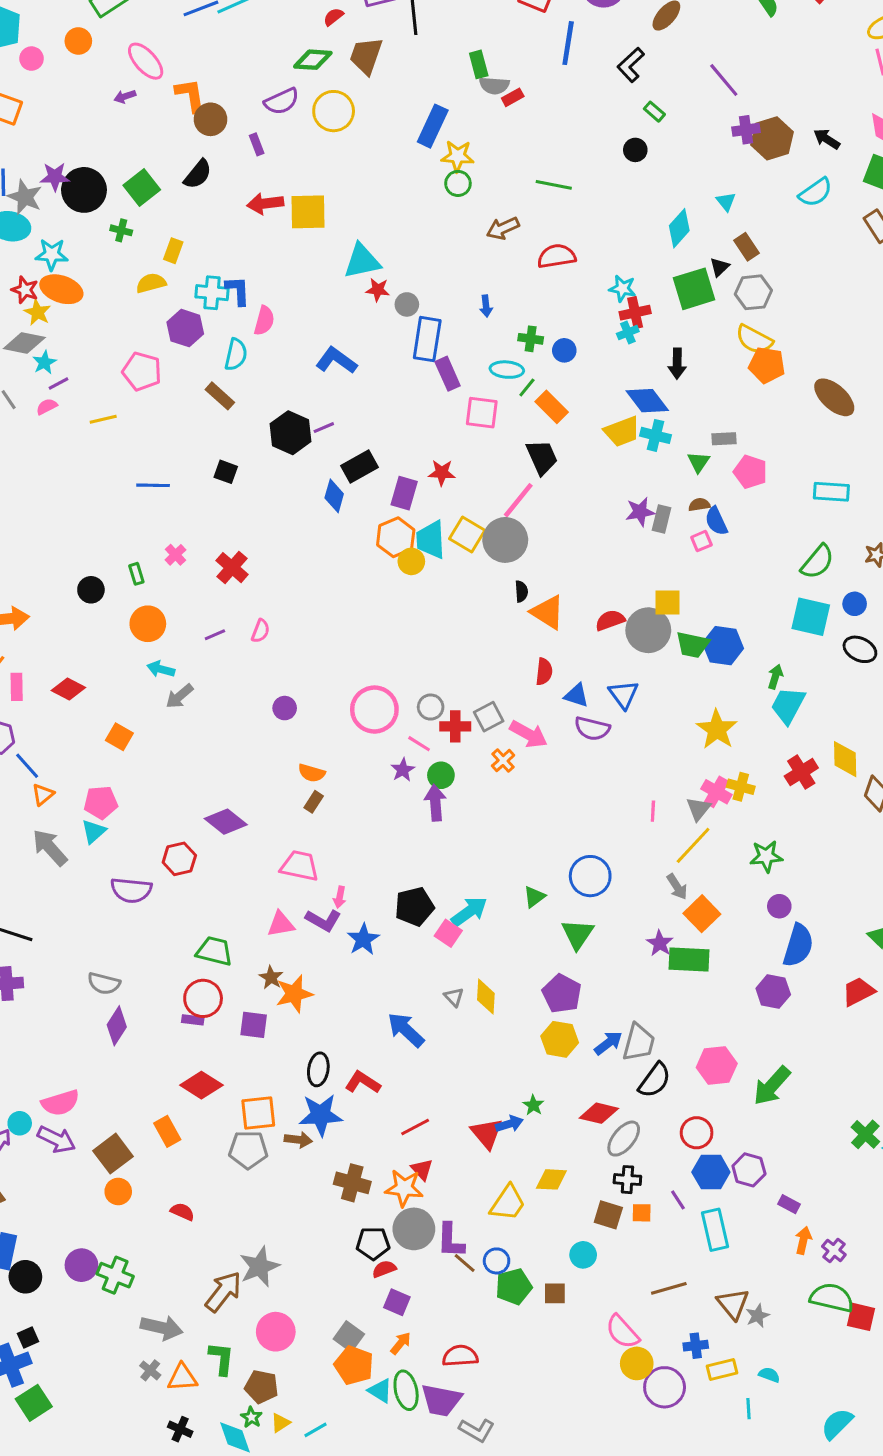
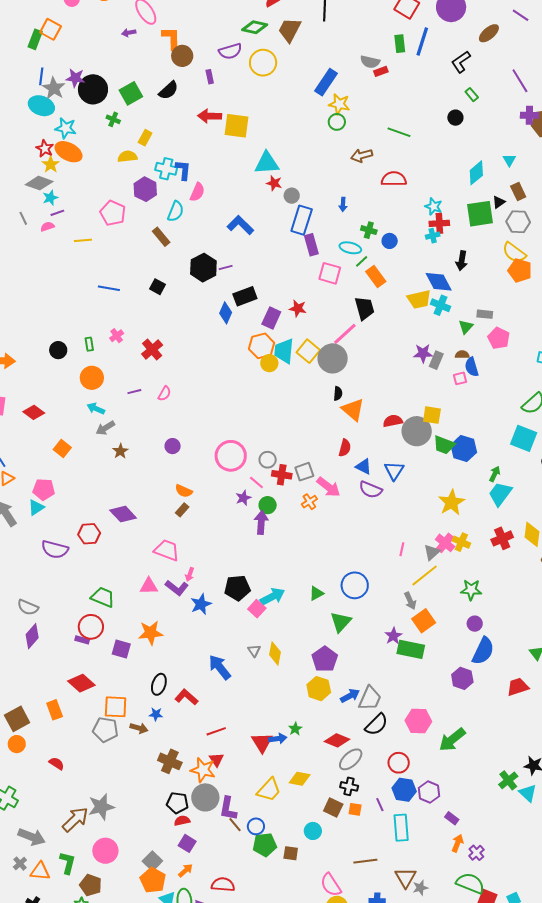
green rectangle: (479, 64) -> (400, 44), moved
brown star: (271, 977) -> (120, 451), moved
blue star: (321, 1115) -> (156, 714), size x0.5

